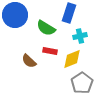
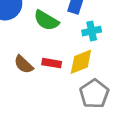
red rectangle: (50, 51) -> (52, 63), moved

